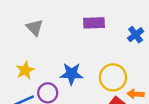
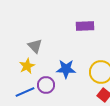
gray triangle: (35, 28) -> (35, 46), moved

